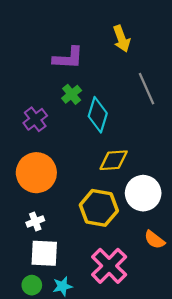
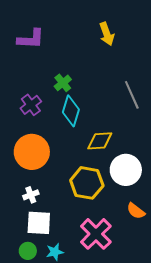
purple L-shape: (68, 58) -> (31, 39), moved
gray line: (147, 89) -> (132, 95), moved
cyan diamond: (98, 115) -> (71, 111), moved

